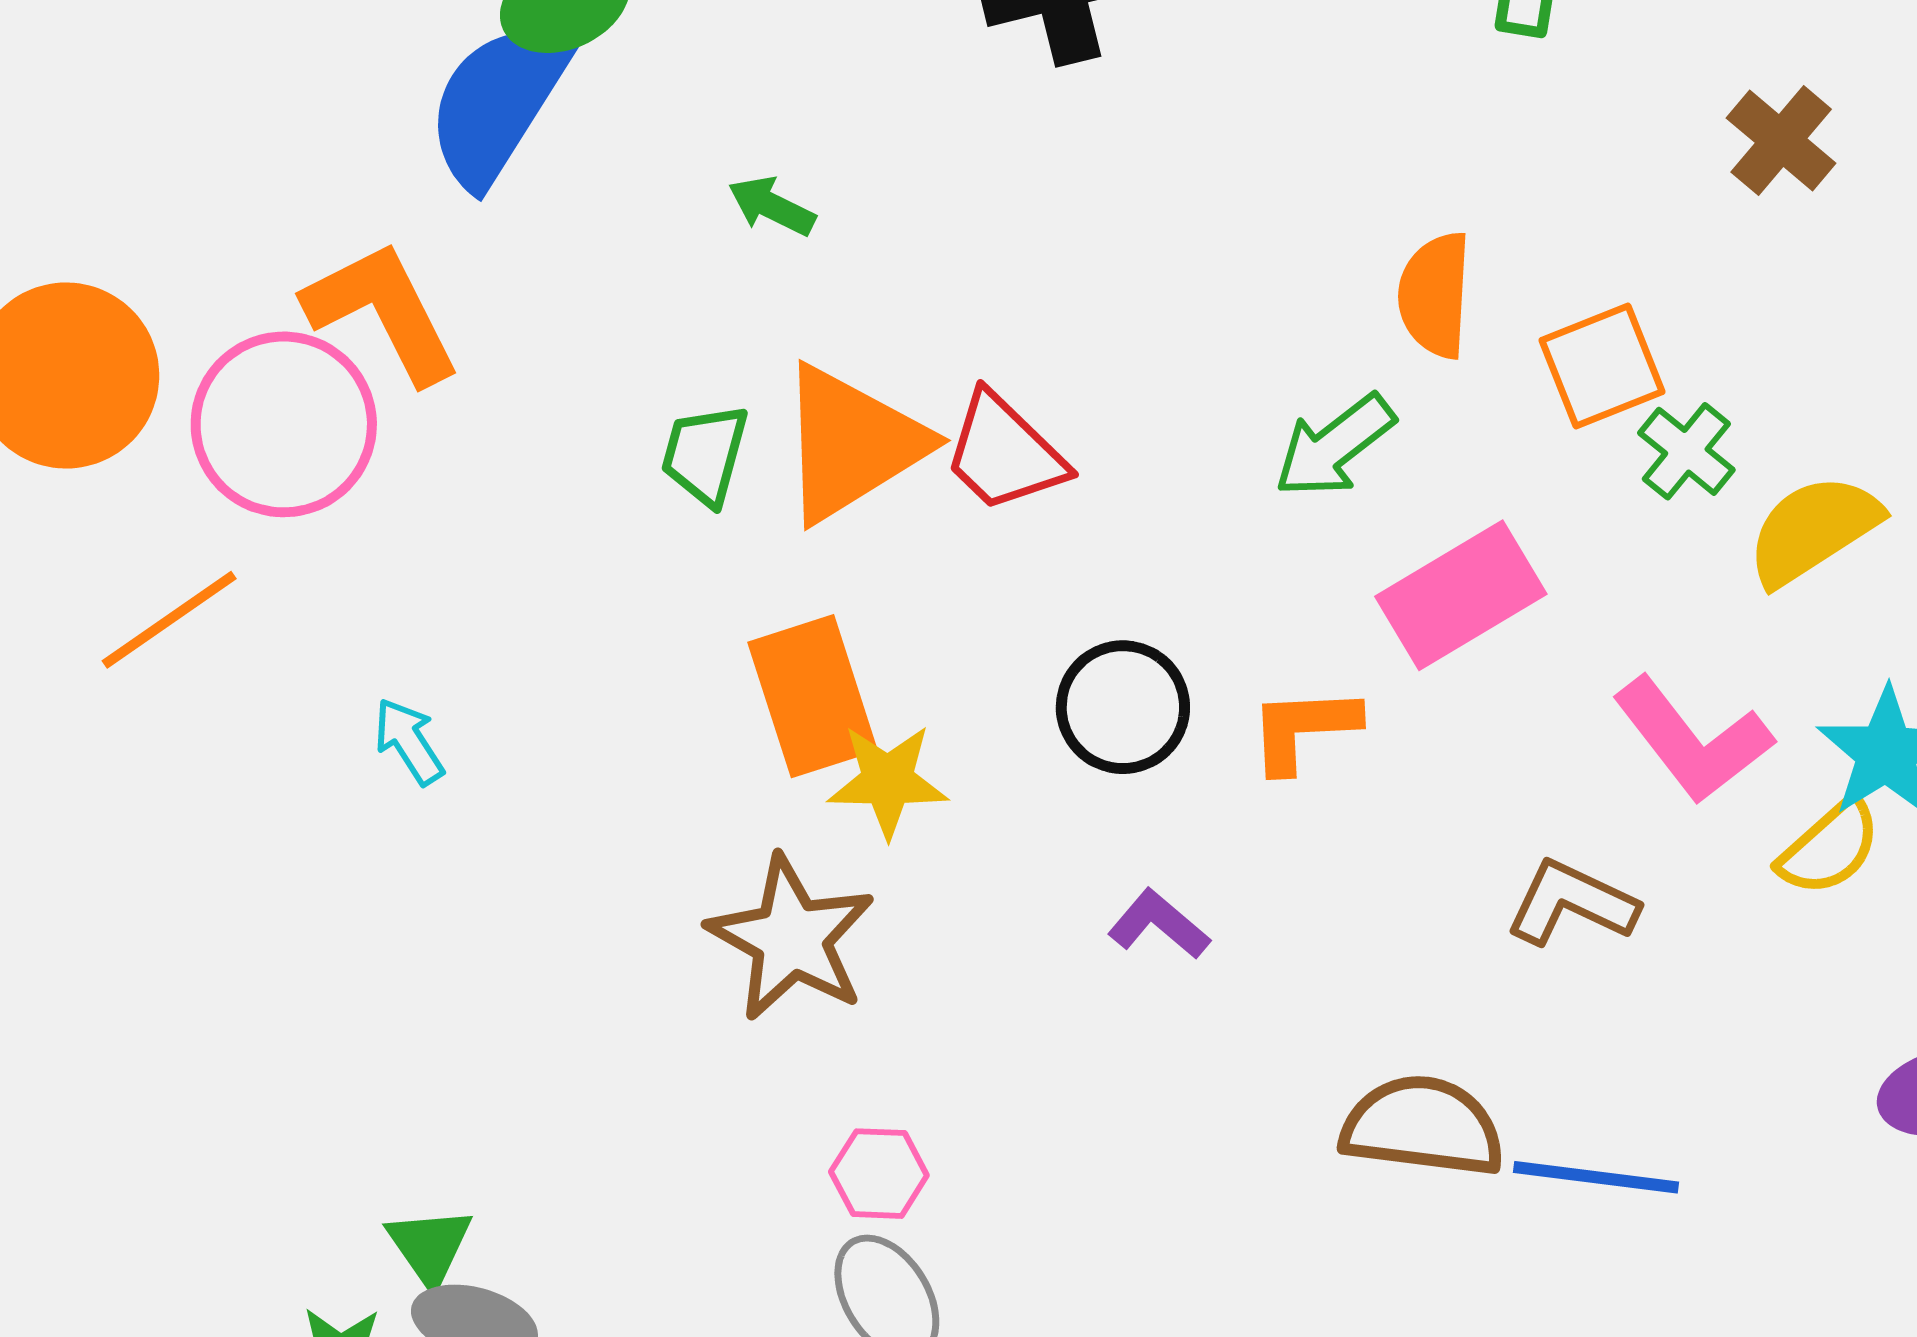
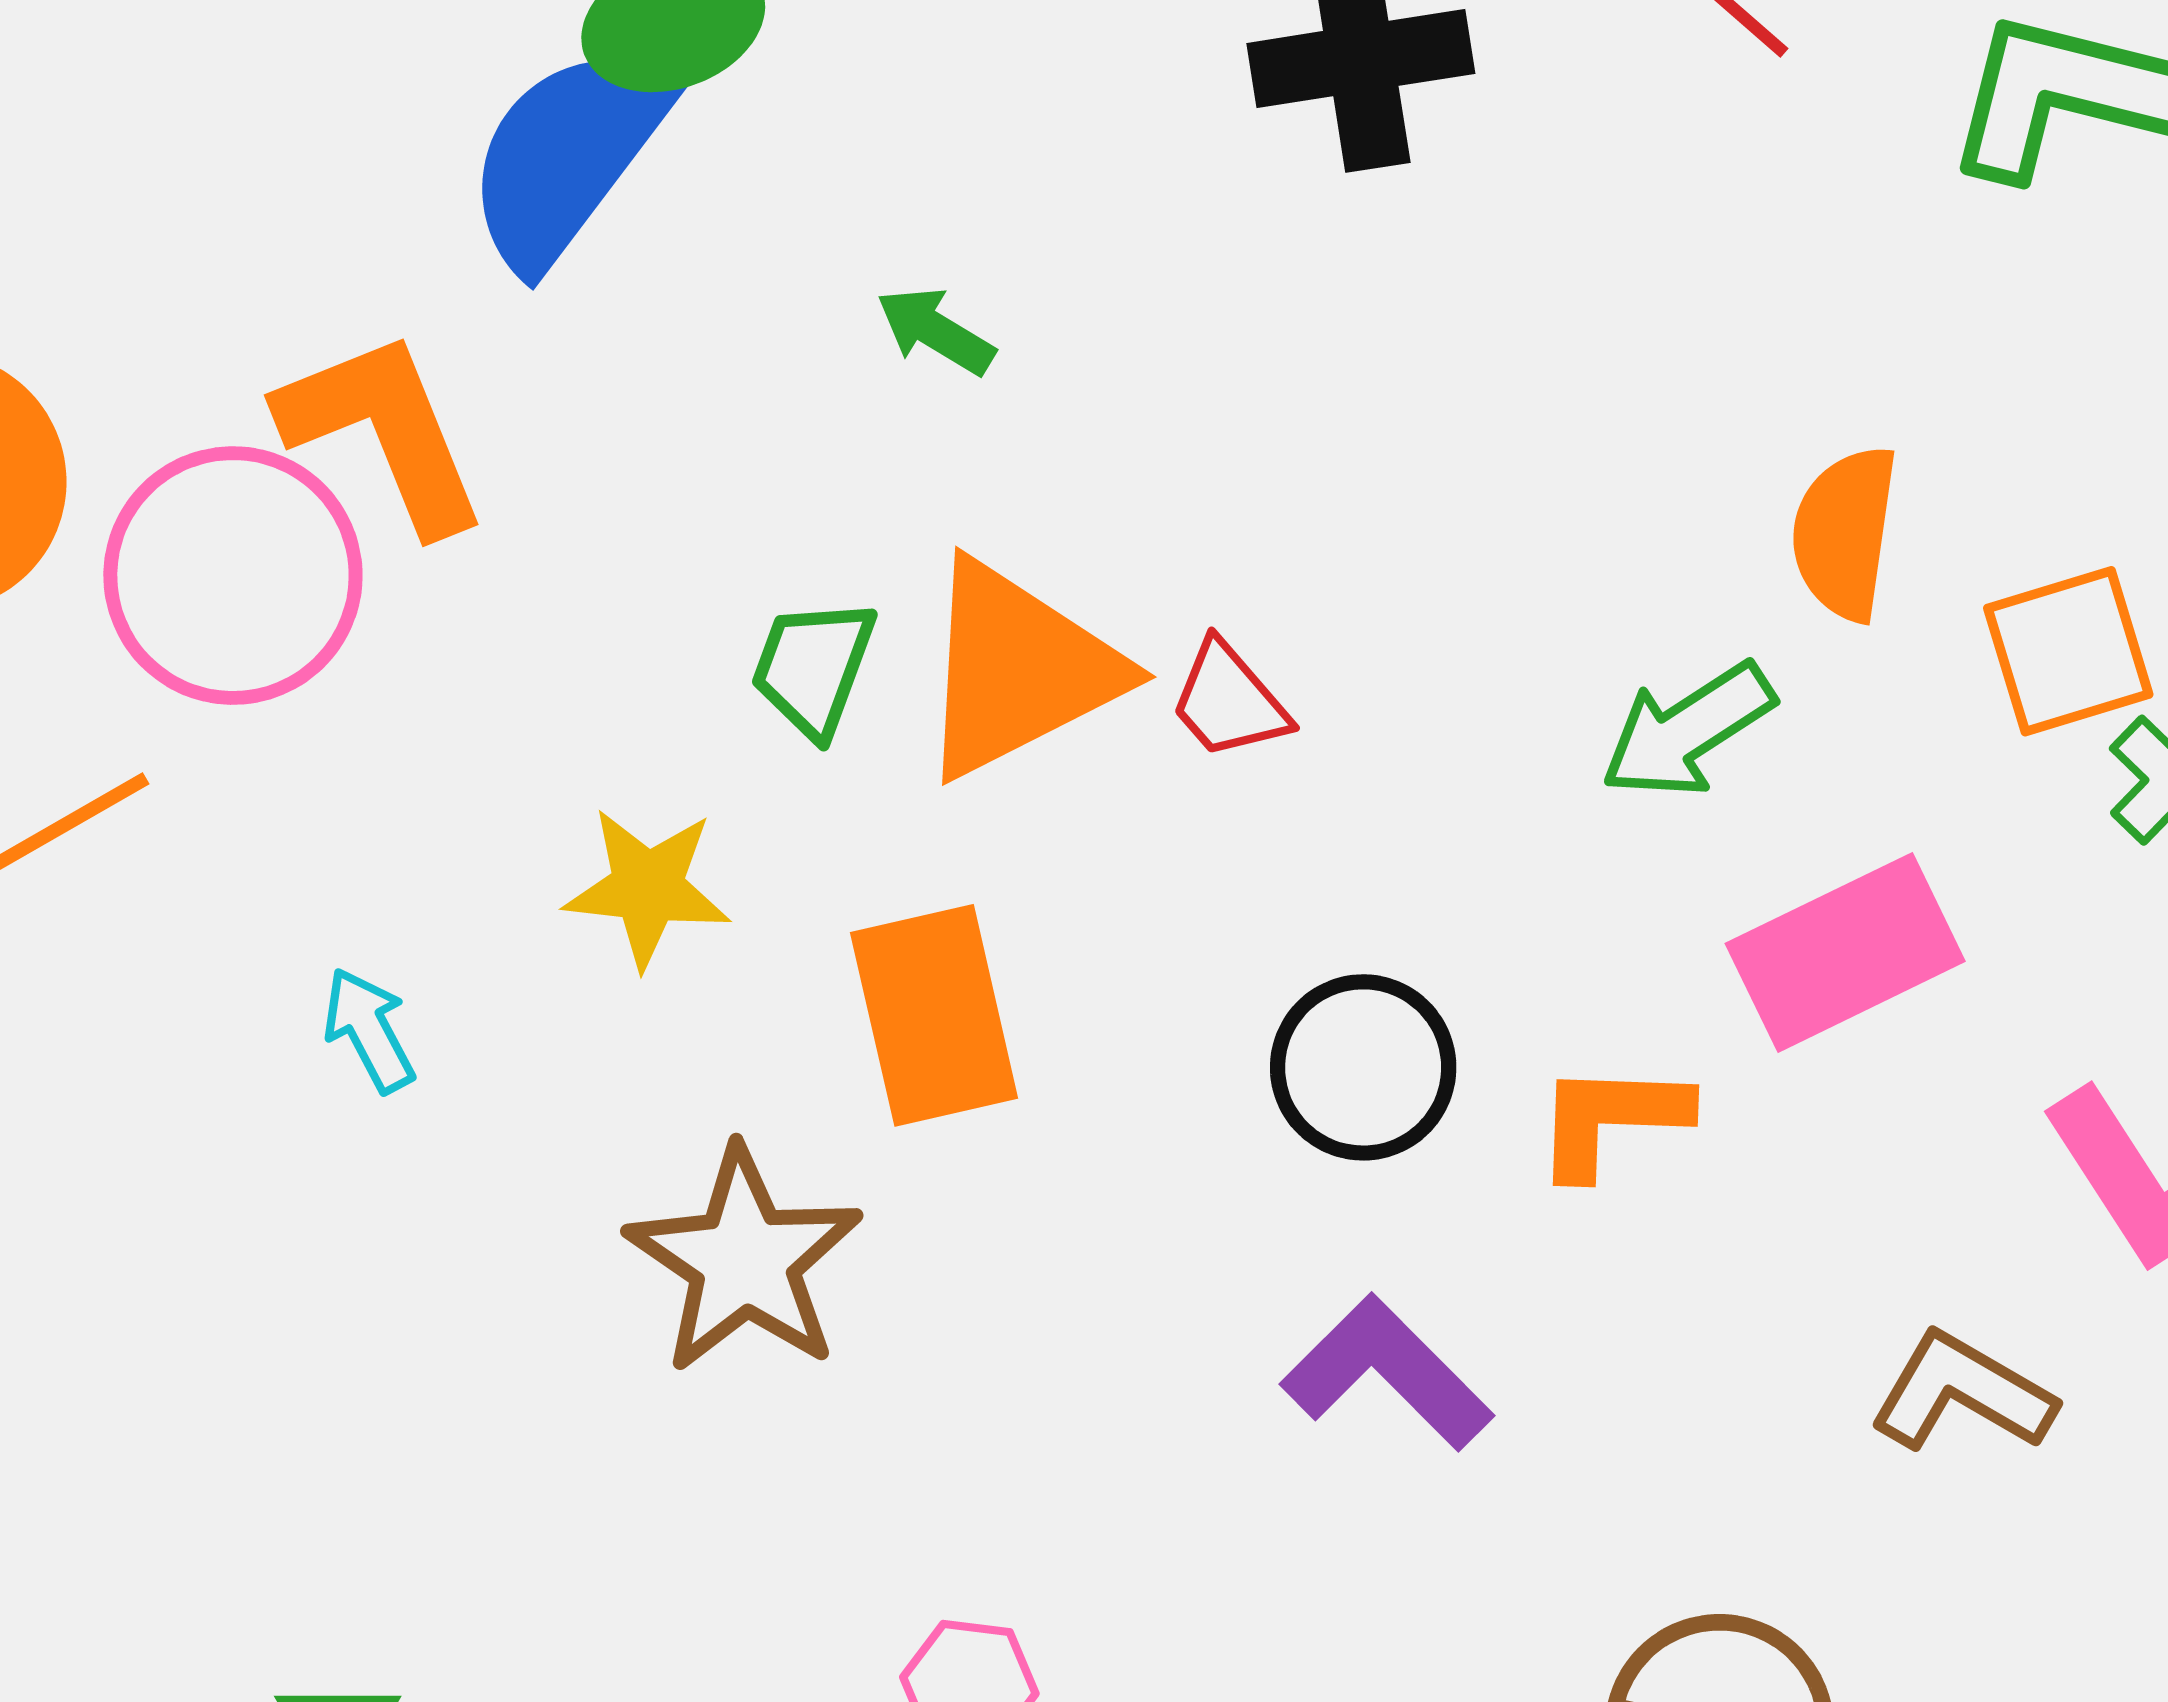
red trapezoid: (1004, 453) -> (1229, 701), size x0.7
yellow star: (888, 781) -> (647, 888), moved
purple L-shape: (1159, 924) -> (1387, 1373), size x1.5
brown star: (791, 938) -> (744, 1260), moved

